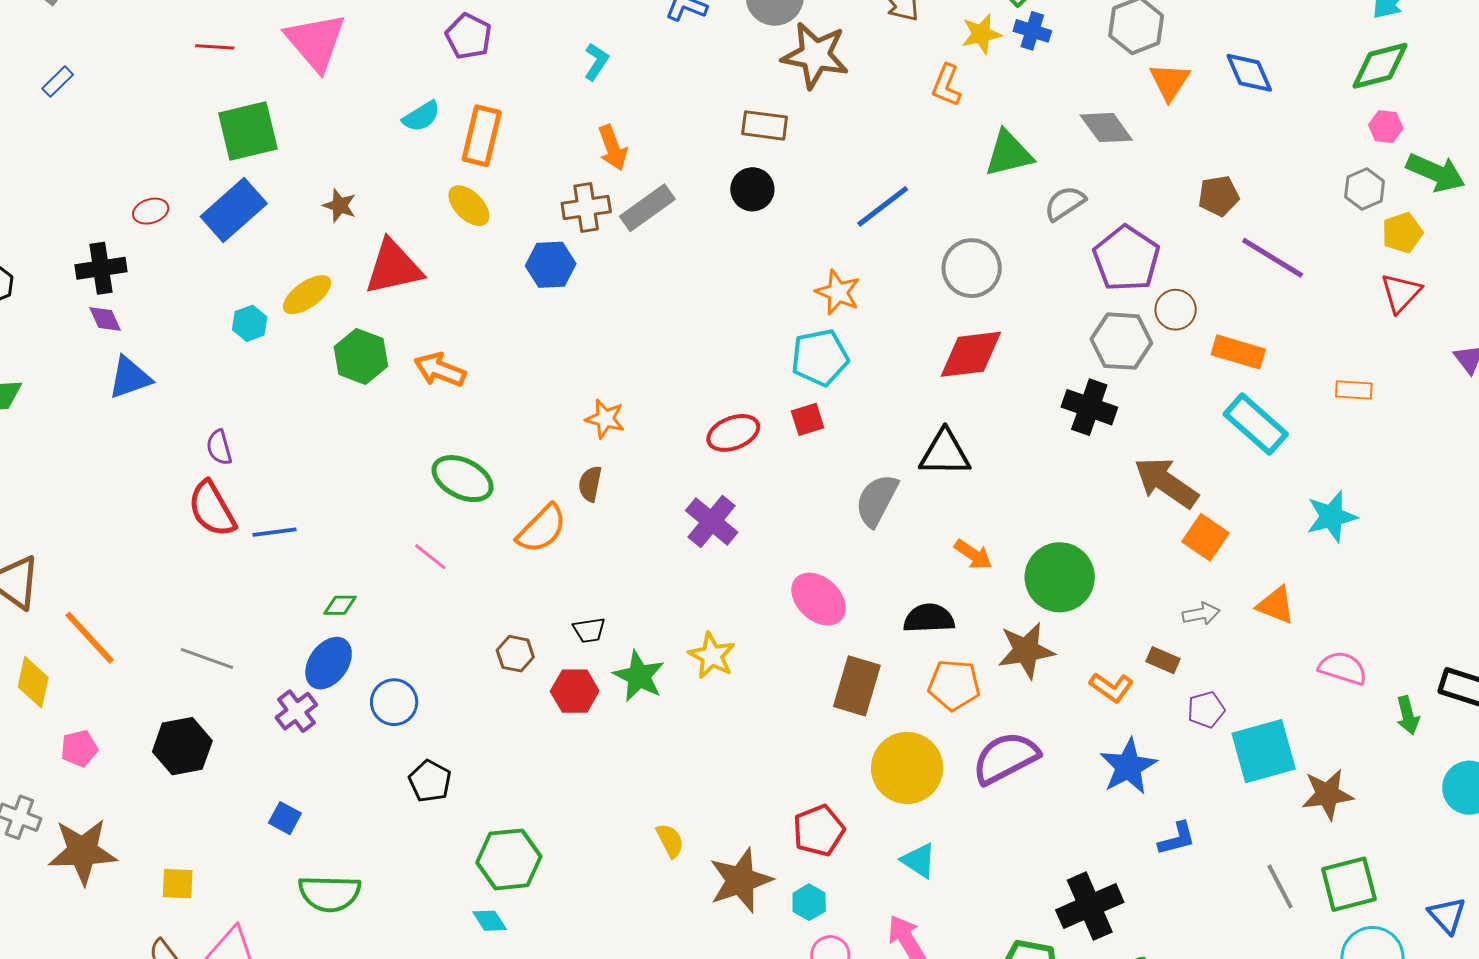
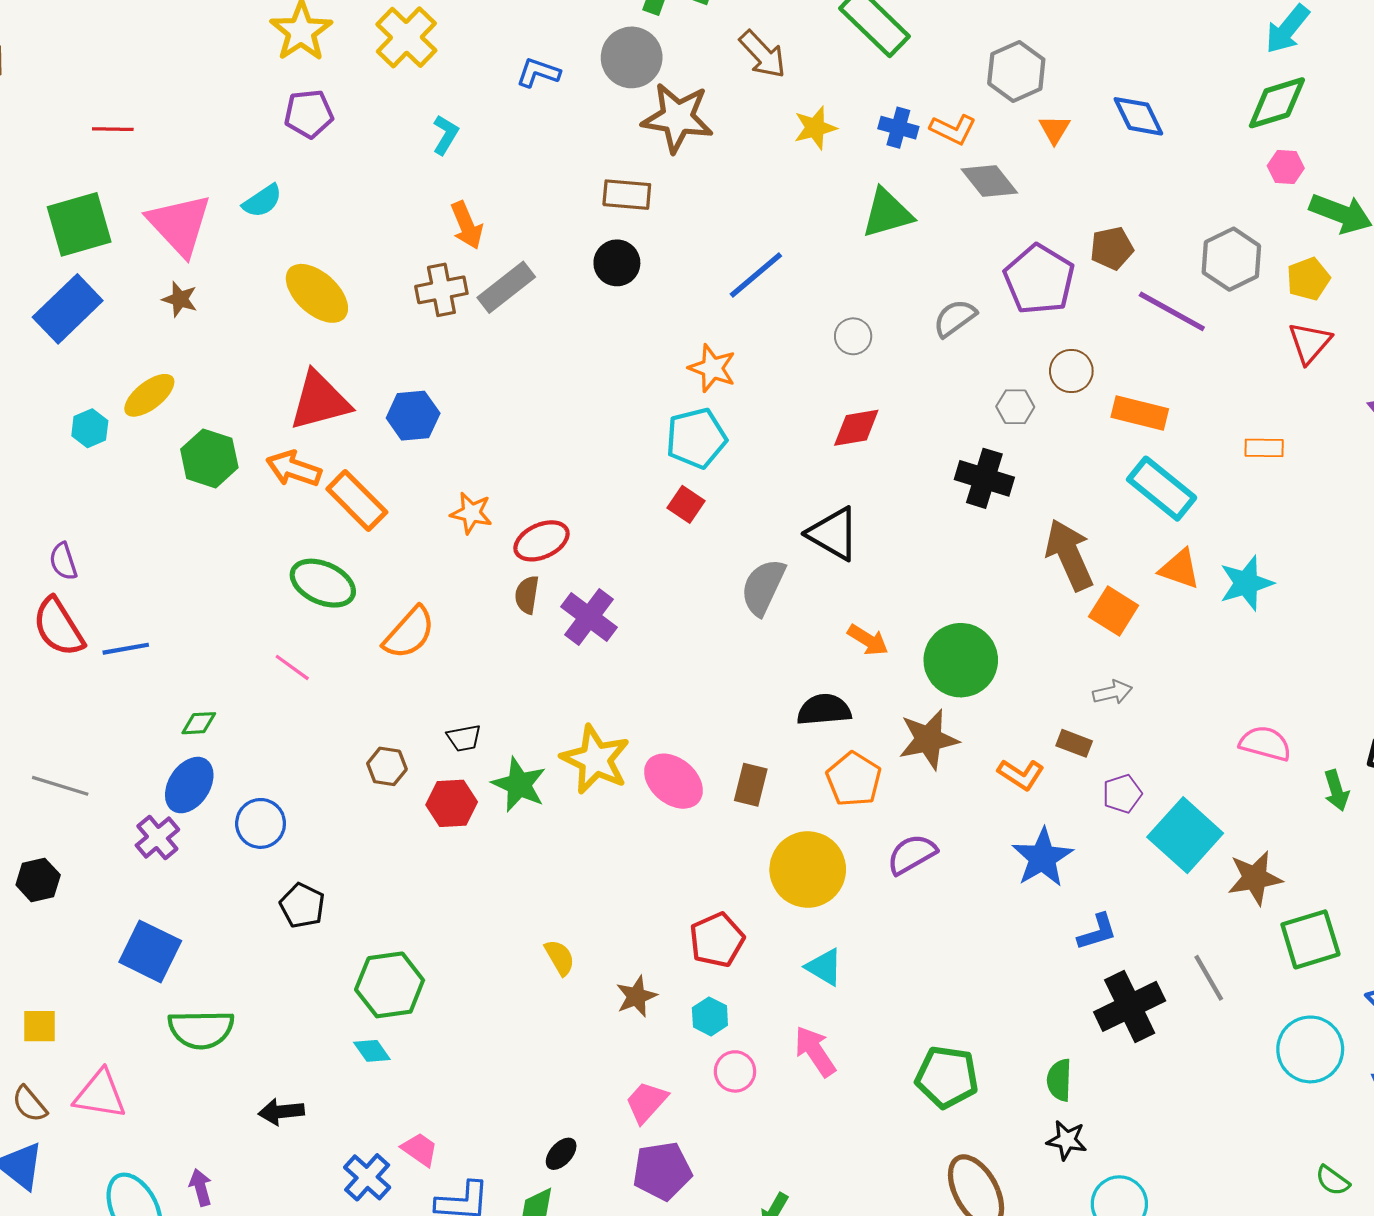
blue cross: (1032, 31) -> (898, 128), moved
yellow star: (981, 34) -> (815, 128), moved
purple pentagon: (469, 36) -> (309, 114), turned -30
pink triangle: (316, 42) -> (179, 225), moved
red line: (215, 47) -> (113, 129), moved
orange triangle: (1170, 82) -> (1054, 129), size x0.7
orange L-shape: (946, 85) -> (953, 129), moved, turned -84
orange rectangle: (482, 136) -> (357, 501), moved, turned -56
gray hexagon: (1365, 189) -> (1231, 259), moved, size x1.4
gray semicircle: (1065, 203) -> (955, 318), moved
yellow ellipse: (469, 206) -> (317, 293), size x1.4
purple pentagon: (1126, 259) -> (1039, 279), moved
blue hexagon: (551, 265) -> (413, 416), moved
red triangle: (394, 267) -> (320, 401), moved
gray circle: (972, 268) -> (853, 336), size x0.6
gray hexagon: (1121, 341) -> (1015, 407), size x0.6
red diamond: (971, 354) -> (856, 428), size x0.7
red square: (808, 419) -> (686, 504), turned -36
red ellipse: (733, 433) -> (541, 541), moved
black triangle: (945, 453) -> (833, 534), turned 32
brown arrow: (1166, 483) -> (1069, 555), turned 34
brown semicircle: (590, 484) -> (527, 595), moved
pink ellipse: (819, 599) -> (673, 781), moved
orange triangle: (1276, 605) -> (1180, 569), moved
yellow star: (712, 656) -> (595, 759), size x1.4
orange pentagon: (954, 685) -> (854, 779), turned 30
brown rectangle: (857, 686) -> (751, 785), size x0.7
black hexagon: (182, 746) -> (38, 880), size x0.7
cyan square: (1264, 751) -> (1185, 835), turned -30
purple semicircle: (1006, 758) -> (912, 854), size x0.7
blue square: (285, 818) -> (150, 951), size x1.8
brown star: (741, 880) -> (636, 996), size x0.6
green square: (1349, 884) -> (1310, 939), moved
black cross: (1090, 906) -> (1130, 1006), moved

